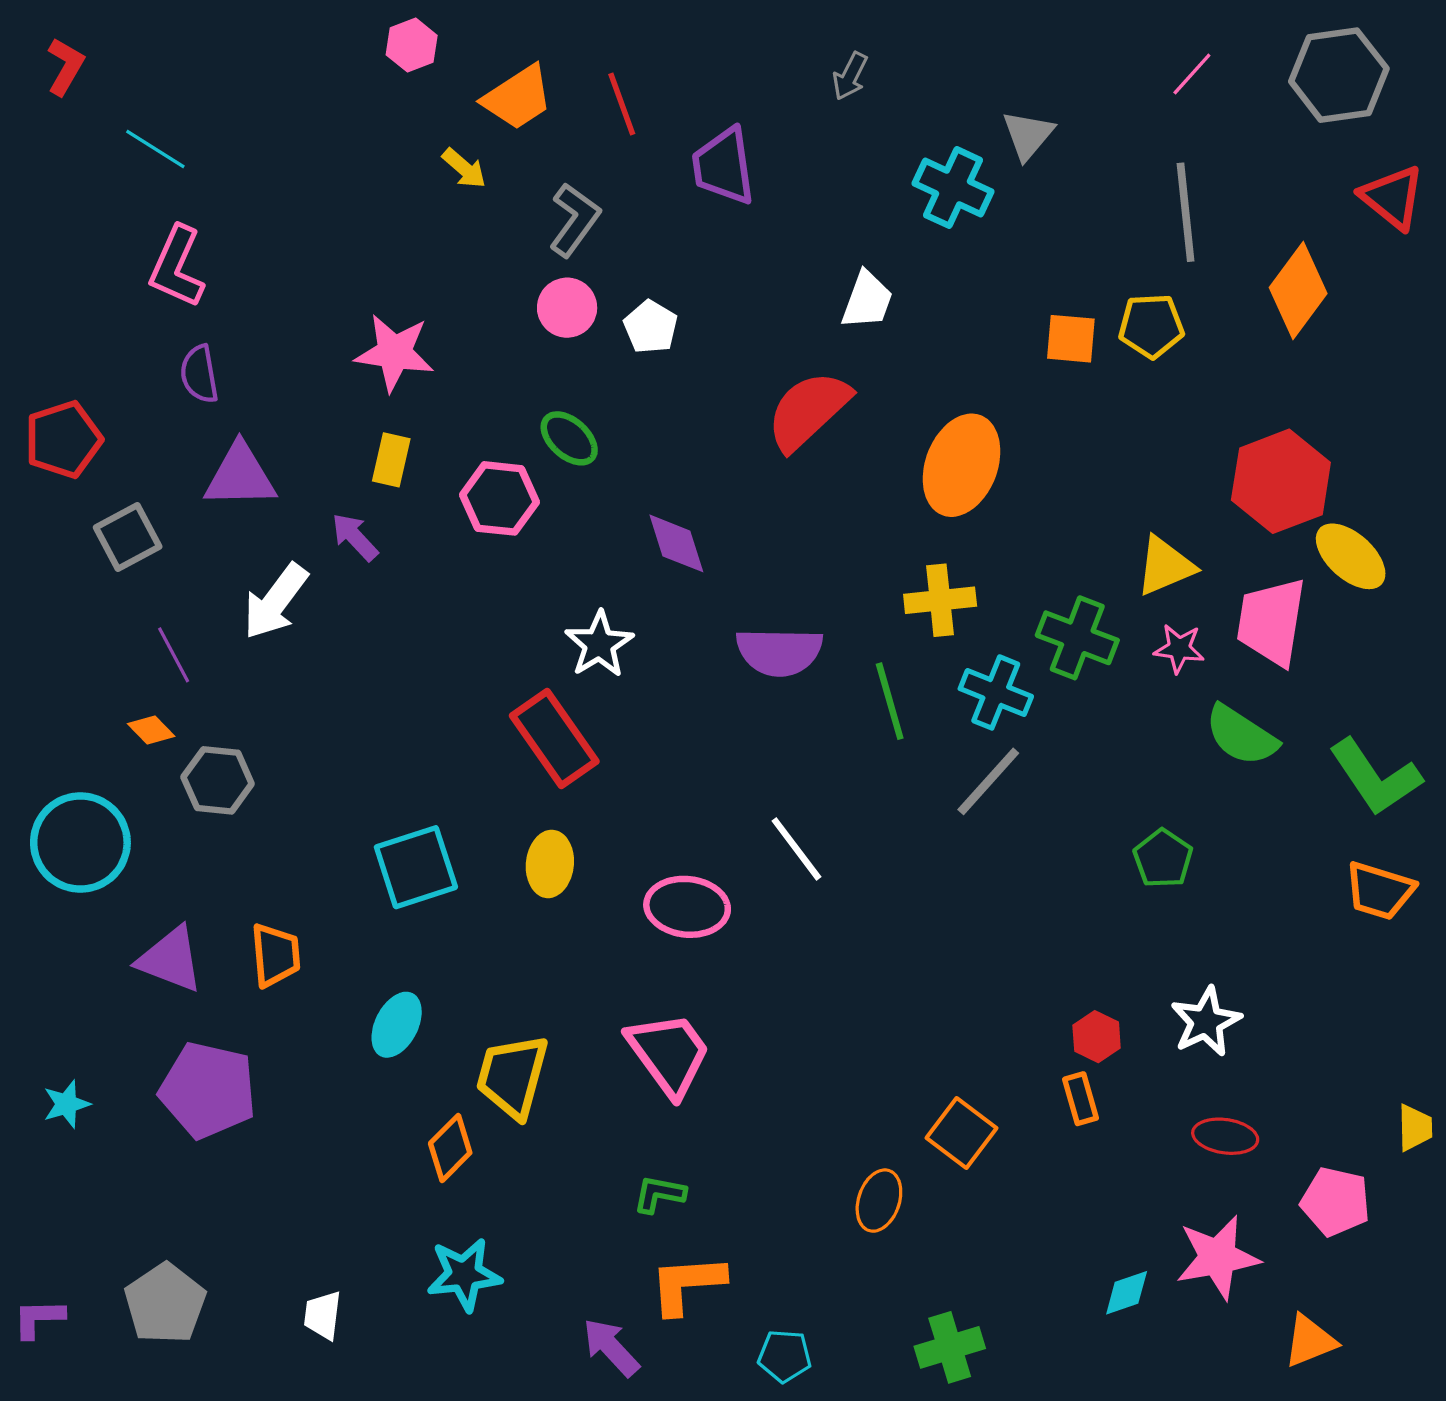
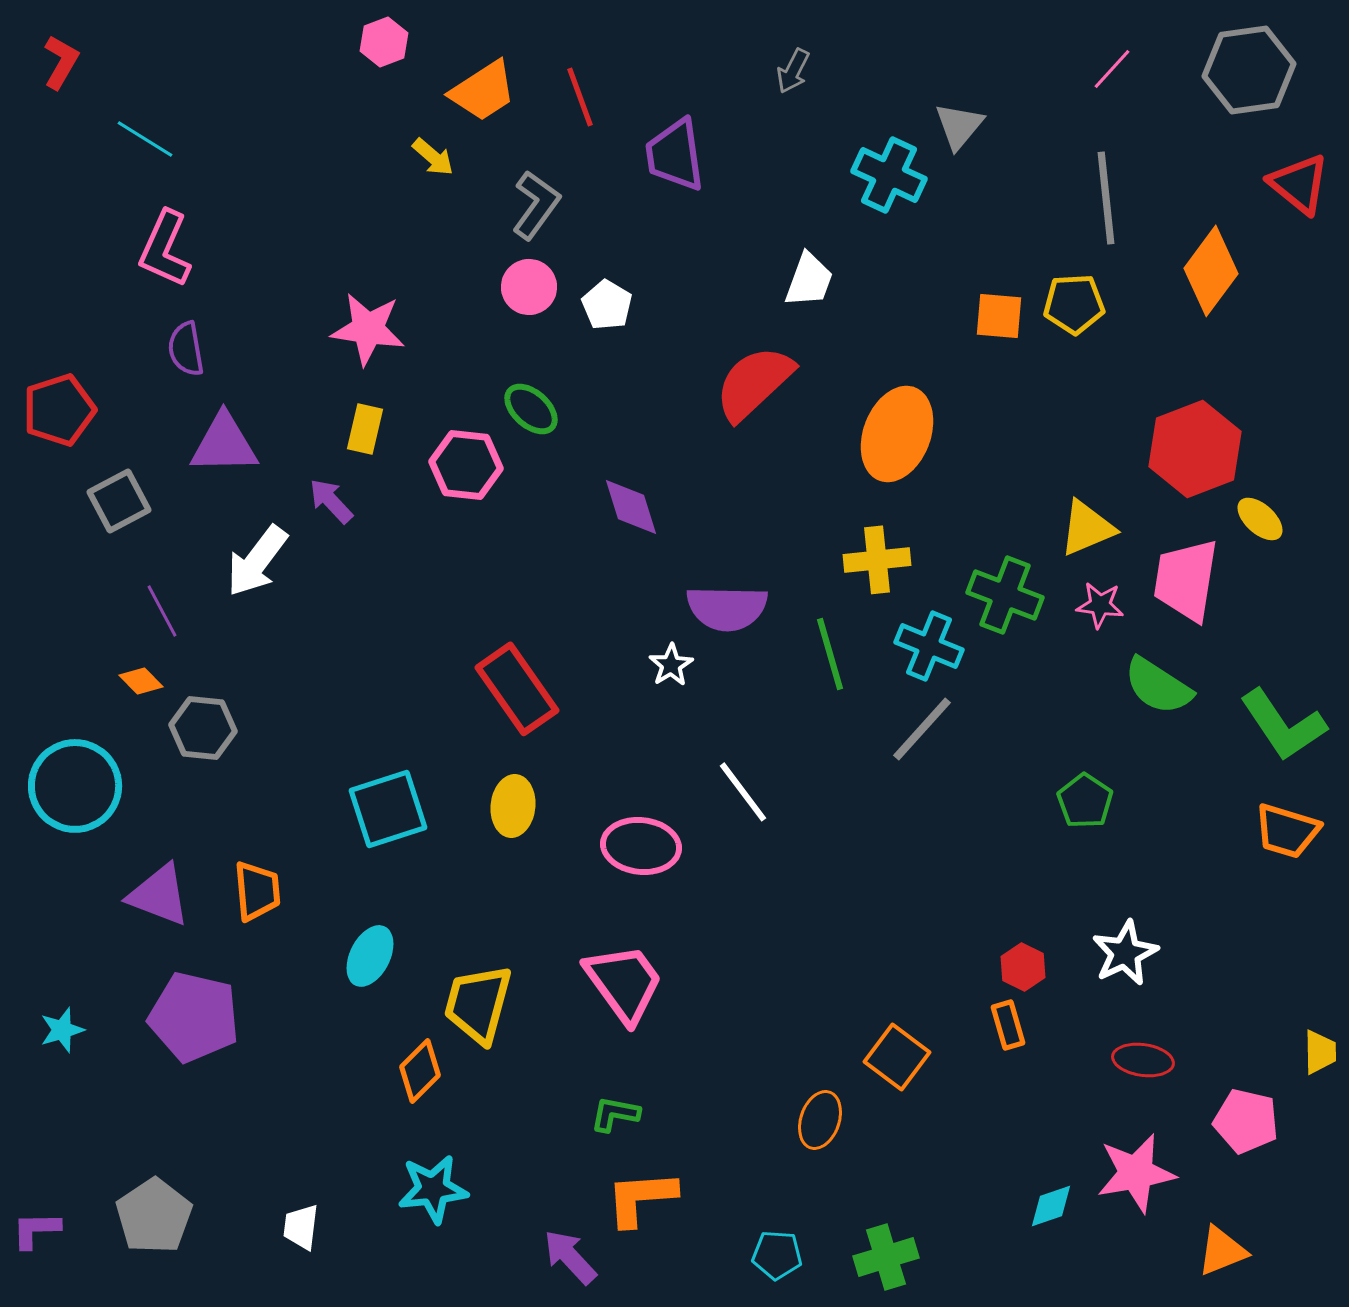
yellow ellipse: (1351, 556) -> (1260, 519), size x0.7
white star: (599, 644) -> (671, 665), moved, size x0.7
cyan pentagon: (785, 1356) -> (777, 1255), moved

